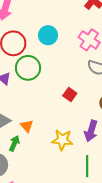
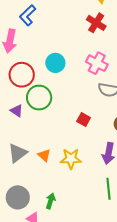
yellow star: (62, 140) -> (71, 159), moved
green arrow: (14, 143) -> (51, 201), moved

